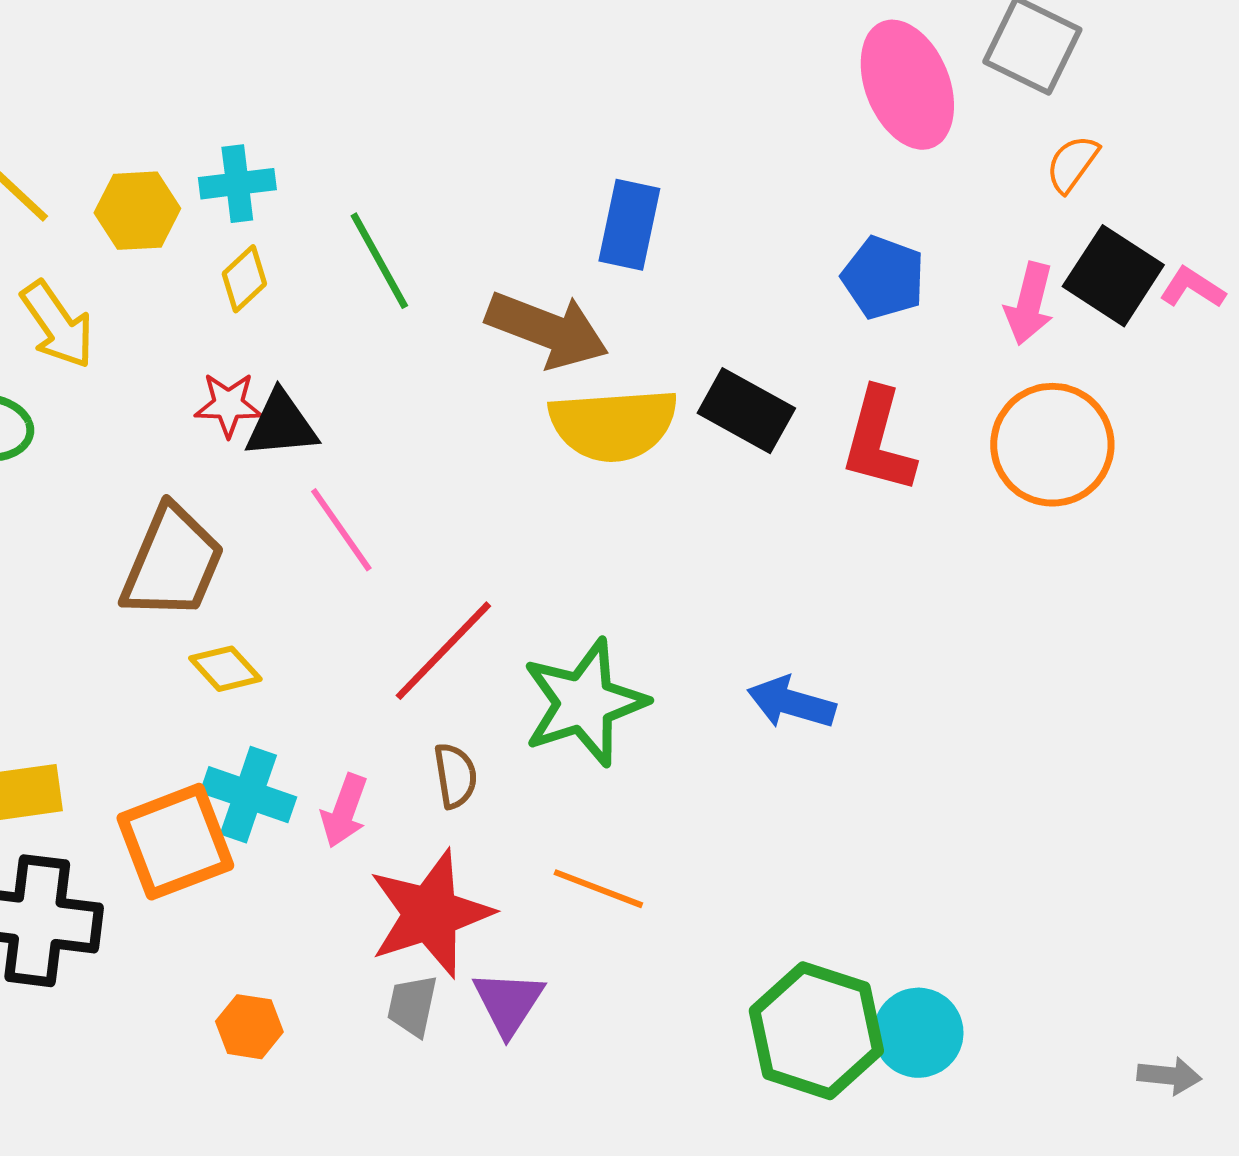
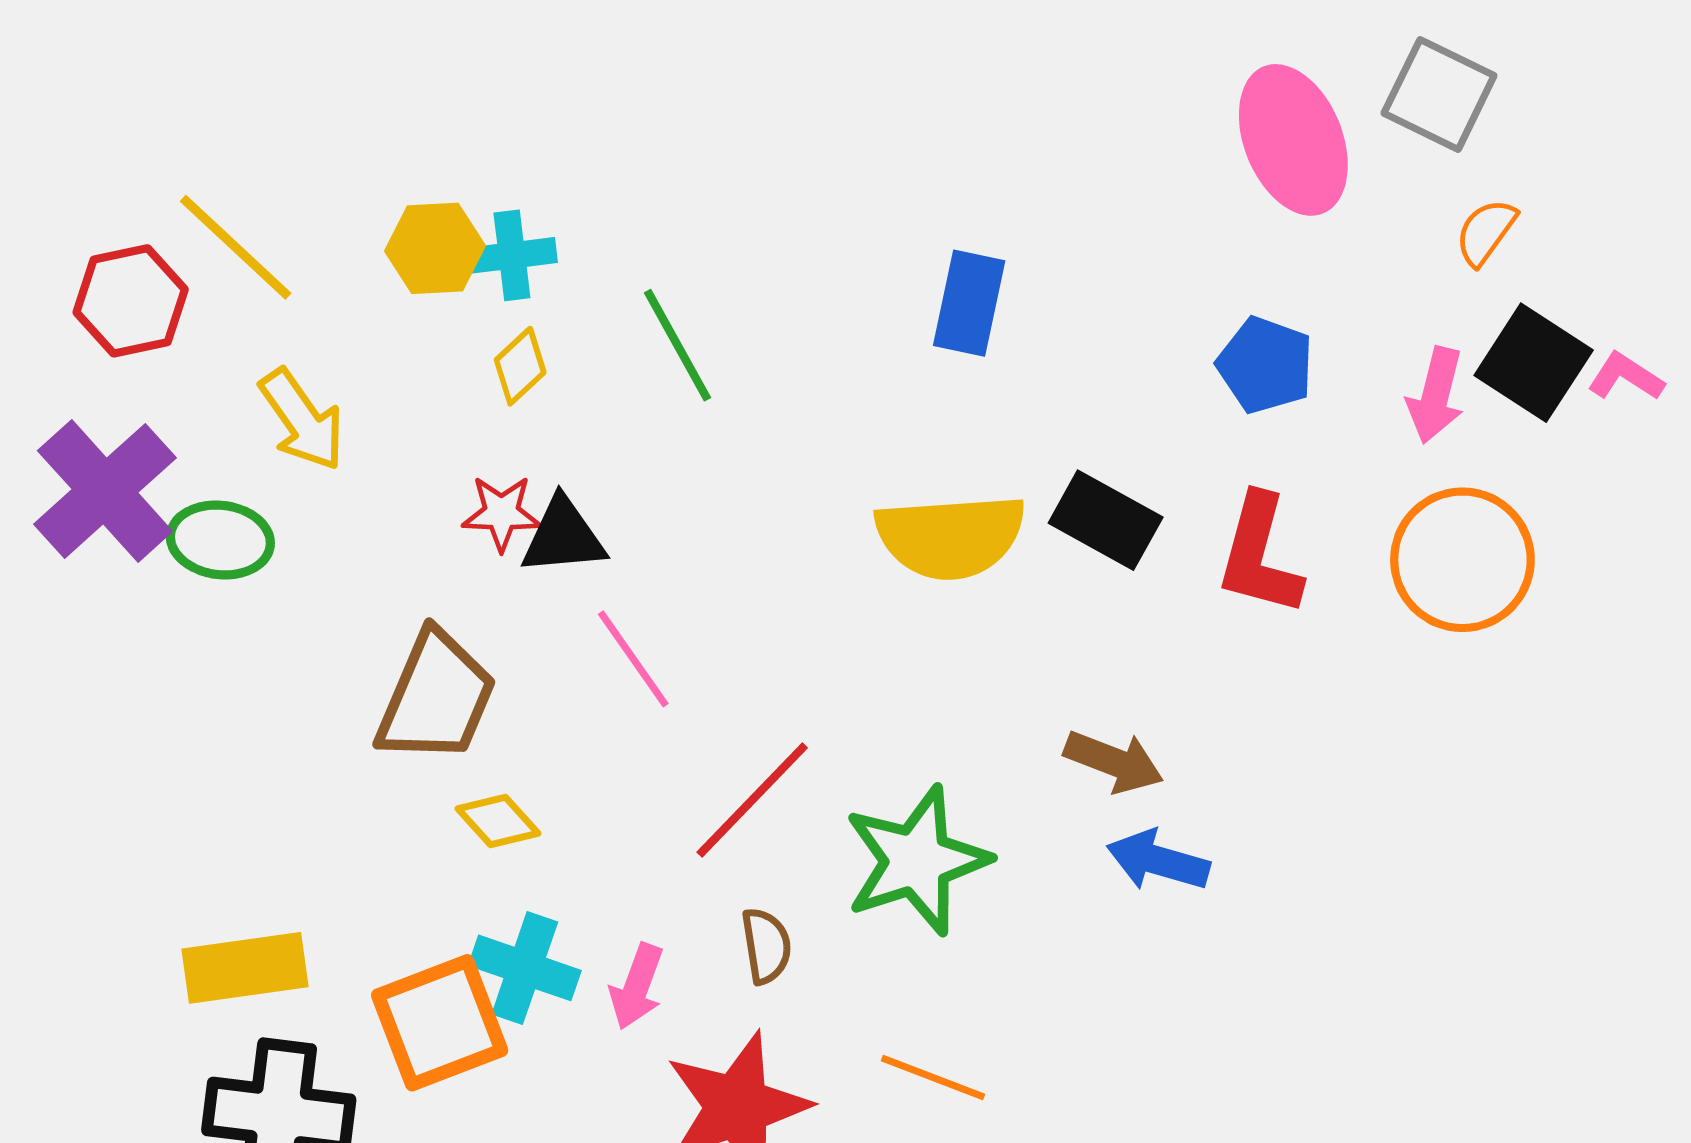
yellow hexagon: (137, 211) -> (435, 248), moved
brown arrow: (547, 330) -> (1114, 762), moved, size x0.7

